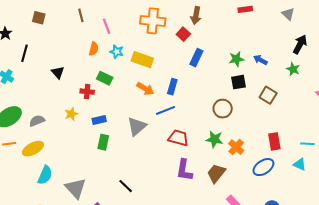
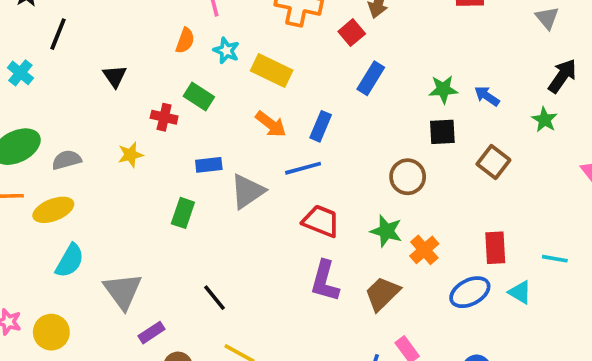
blue rectangle: (99, 120) -> (209, 165), moved
cyan triangle: (300, 164) -> (520, 292), moved

